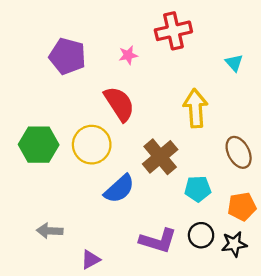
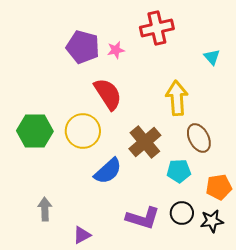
purple pentagon: (67, 56) -> (83, 47), moved
brown ellipse: (239, 152) -> (199, 138), moved
gray arrow: (50, 231) -> (45, 209), turned 85

